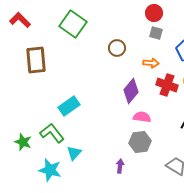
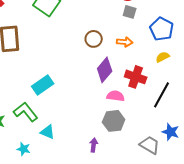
brown circle: (117, 48) -> (94, 39), moved
red cross: (167, 85) -> (136, 77), moved
cyan triangle: (74, 153) -> (48, 132), turned -49
cyan star: (50, 170) -> (24, 149), size x0.6

